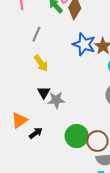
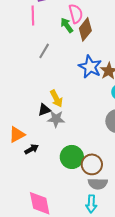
yellow arrow: (41, 63) -> (56, 99), moved
black triangle: (44, 92) -> (44, 110), turned 32

